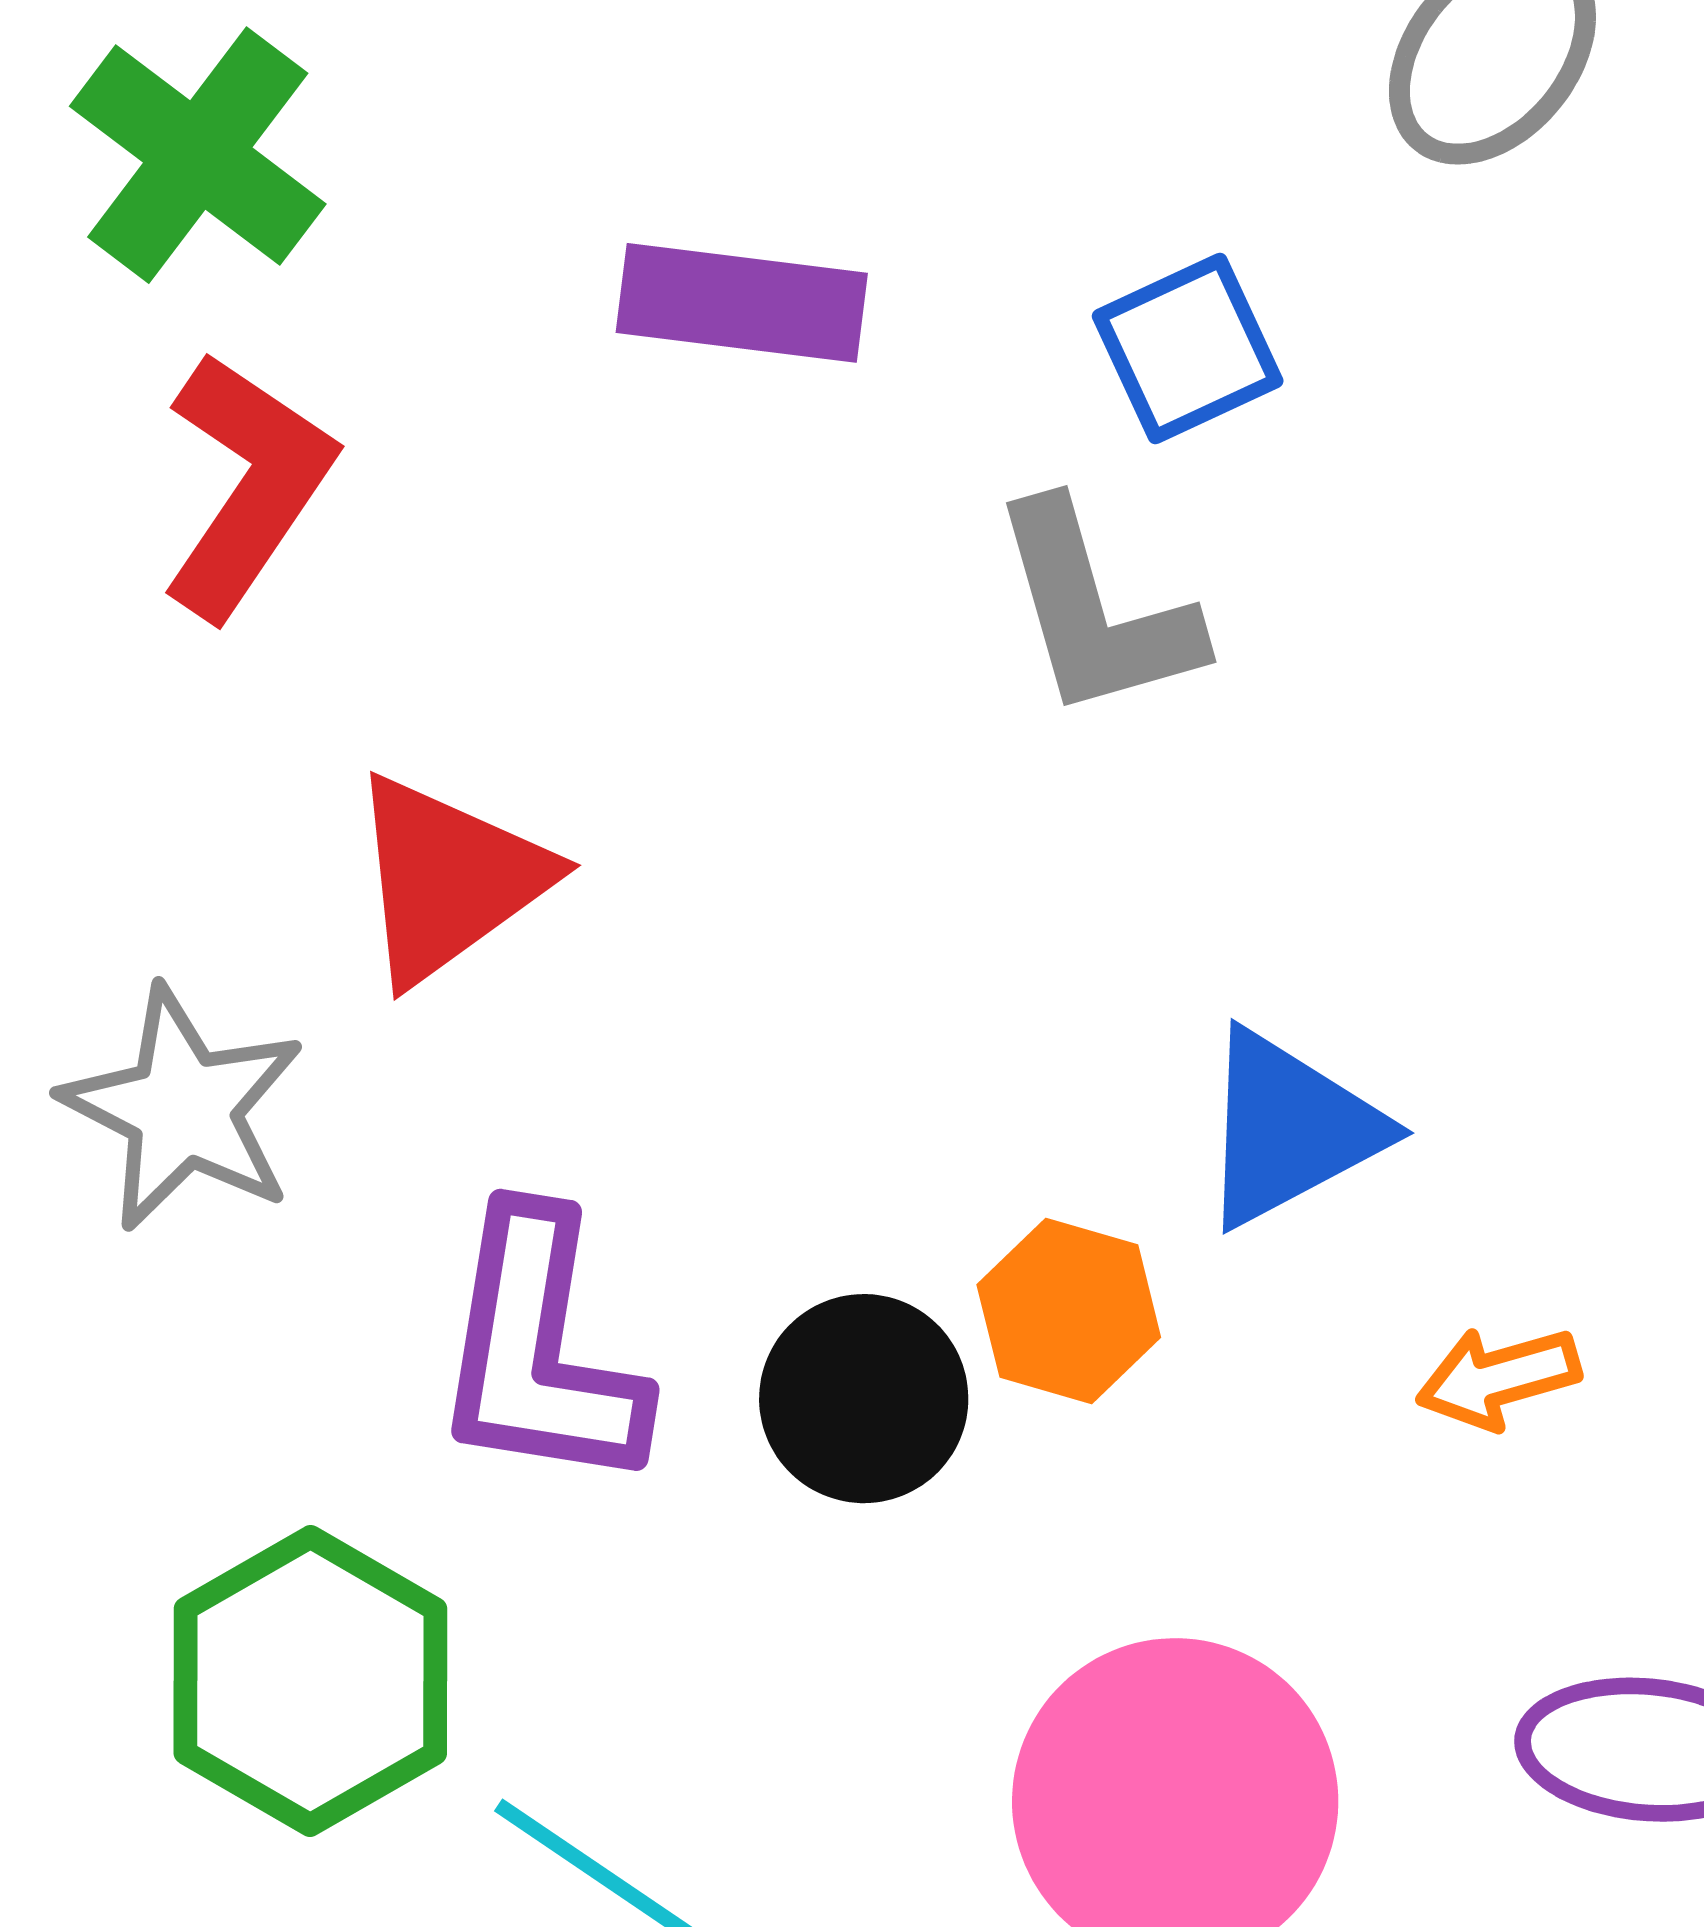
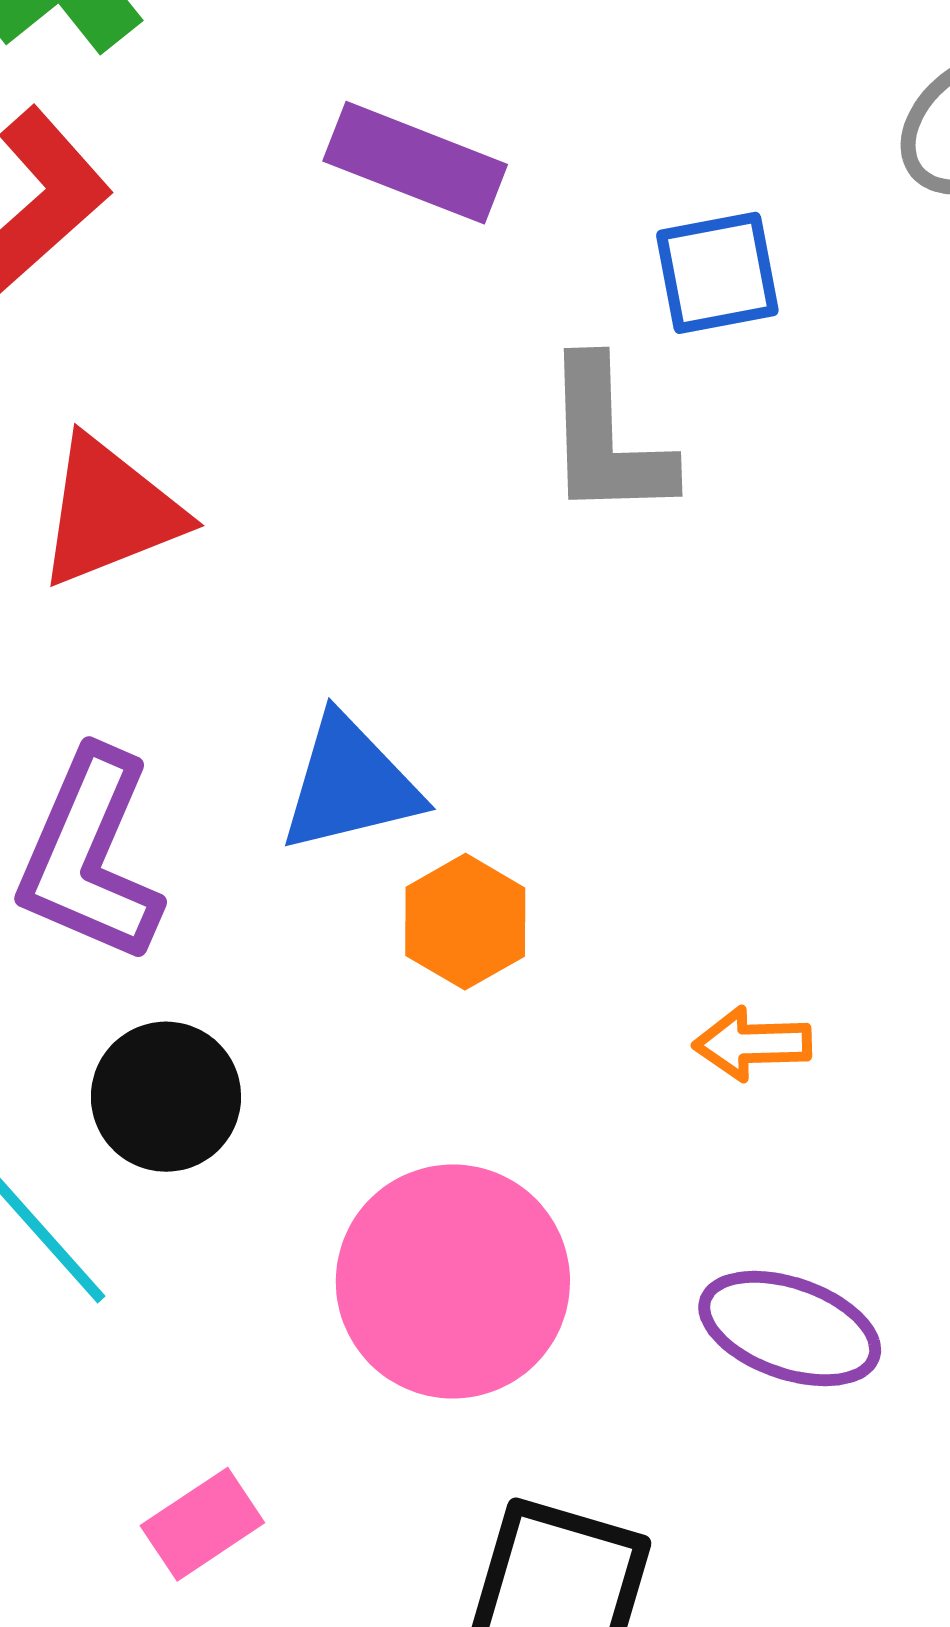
blue triangle: (1290, 1129) -> (350, 784), moved
black circle: (864, 1399) -> (166, 1097), moved

